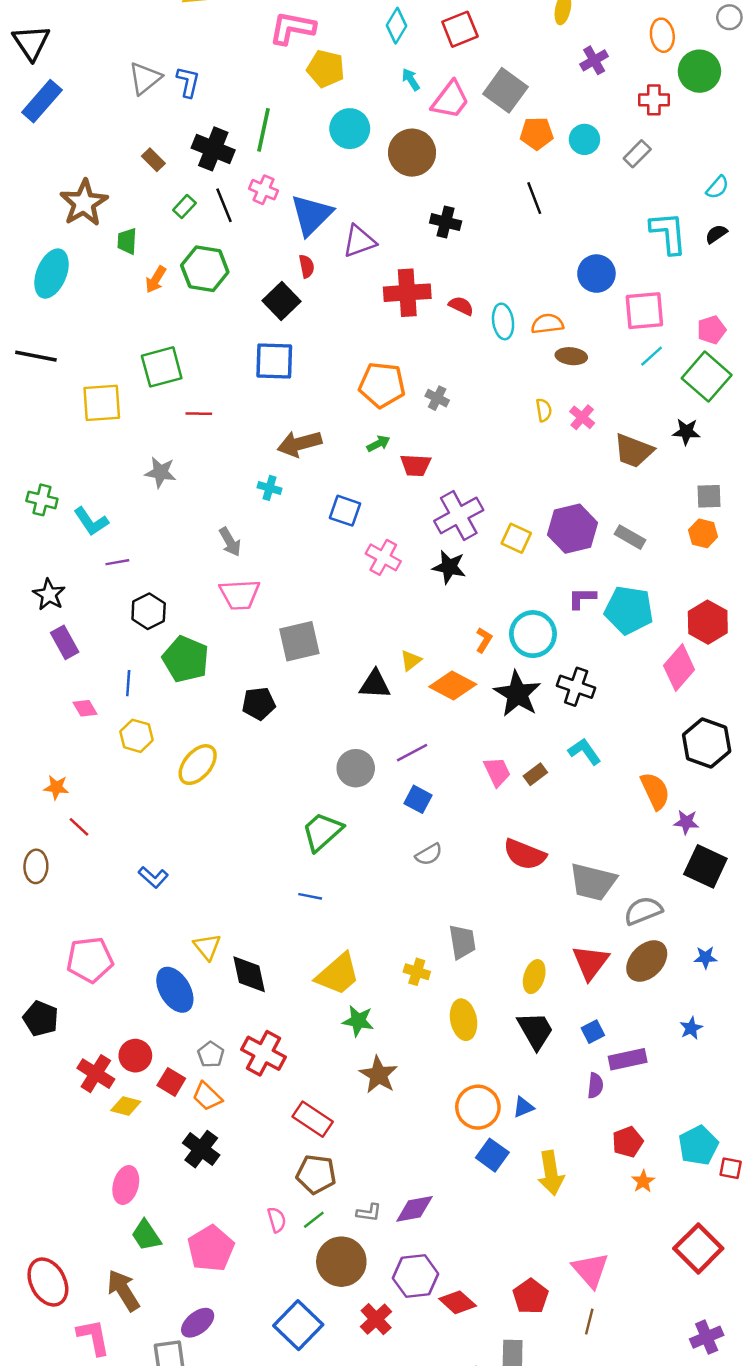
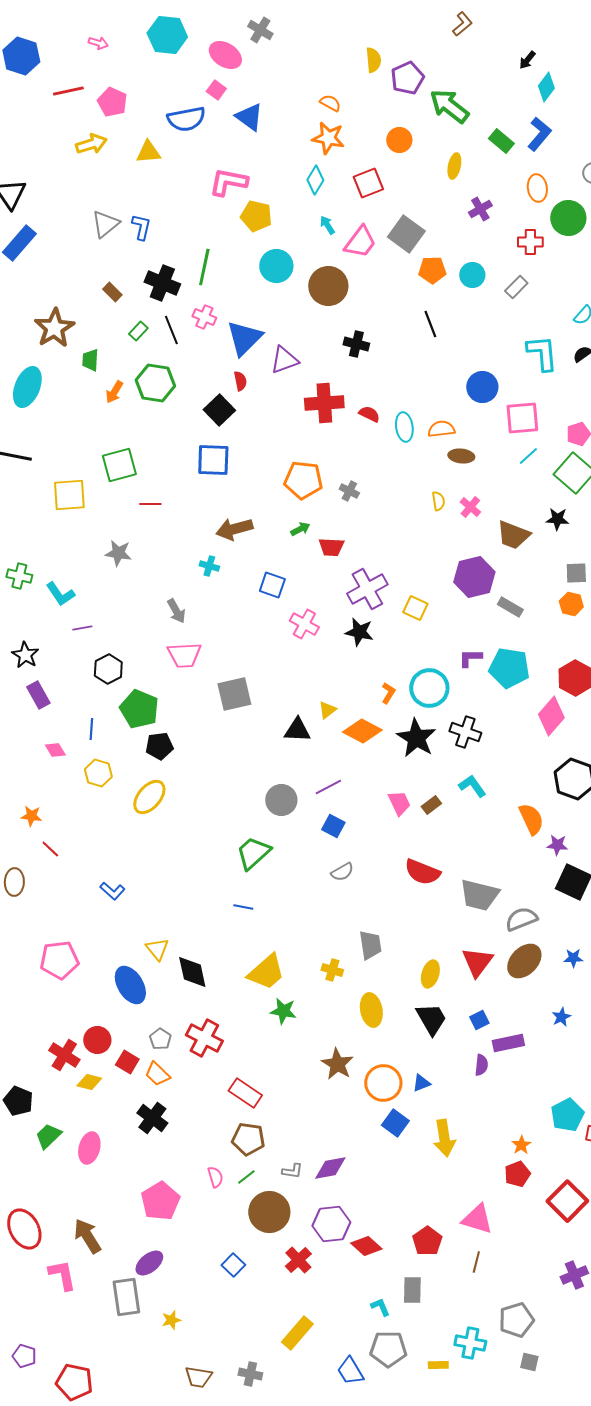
purple hexagon: (573, 529) -> (474, 577), moved
black pentagon: (259, 704) -> (159, 746), moved
black pentagon: (41, 1018) -> (18, 1101), moved
brown star: (378, 1075) -> (337, 1064), moved
red pentagon: (628, 1142) -> (517, 1174), moved
green trapezoid: (146, 1235) -> (48, 1136), moved, turned 80
pink triangle: (590, 1270) -> (477, 1219), turned -32
blue square: (298, 1325) -> (233, 1265), size x0.6

